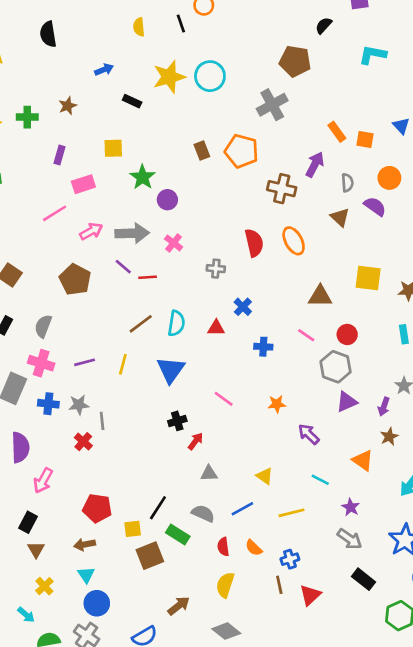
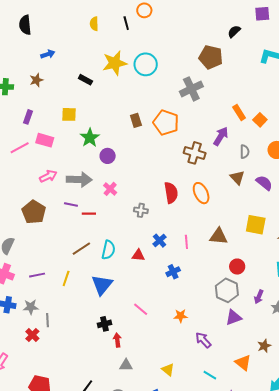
blue arrow: (104, 70) -> (48, 54), moved
orange square: (365, 140) -> (260, 120), turned 32
pink rectangle: (83, 184) -> (45, 140), turned 30
purple semicircle: (375, 206) -> (264, 183), moved
pink line: (55, 213) -> (20, 148), moved
purple line: (123, 267) -> (71, 204), turned -32
pink line: (306, 335) -> (186, 242), moved, turned 48
blue cross: (263, 347) -> (173, 272), turned -32
purple arrow: (384, 407) -> (259, 297), moved
red arrow: (195, 441) -> (117, 340), turned -48

